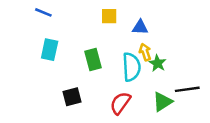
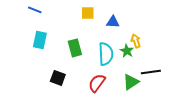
yellow arrow: (145, 52) -> (136, 41), moved
black square: (72, 97) -> (58, 78), turned 35

